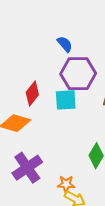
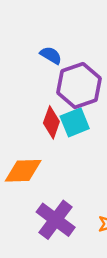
red diamond: (32, 93) -> (51, 122), moved

